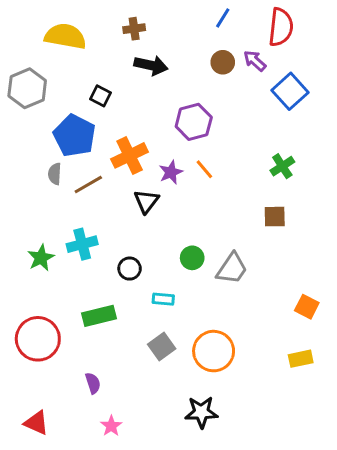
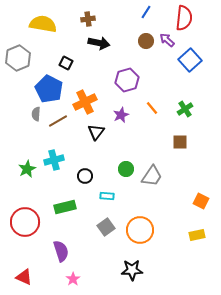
orange line: (204, 169) -> (152, 108), moved
purple star: (171, 172) -> (121, 115), moved
purple semicircle: (93, 383) -> (61, 251), size x1.5

